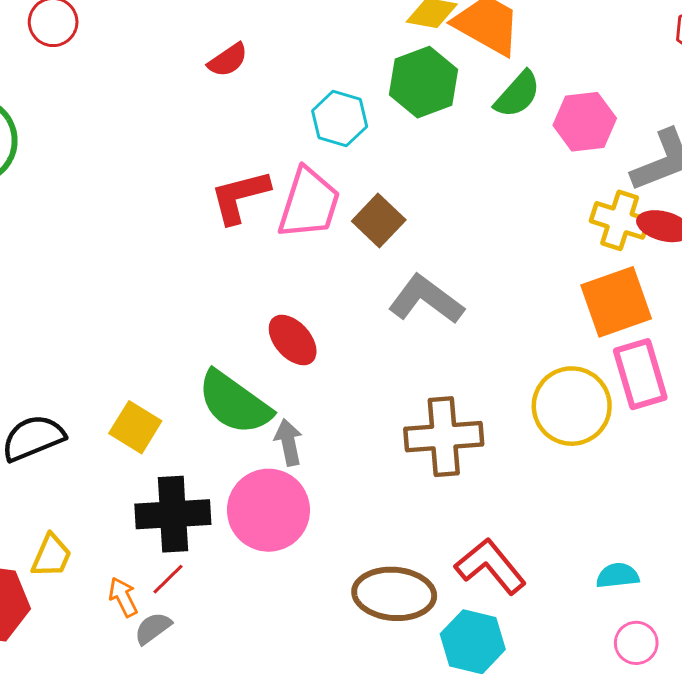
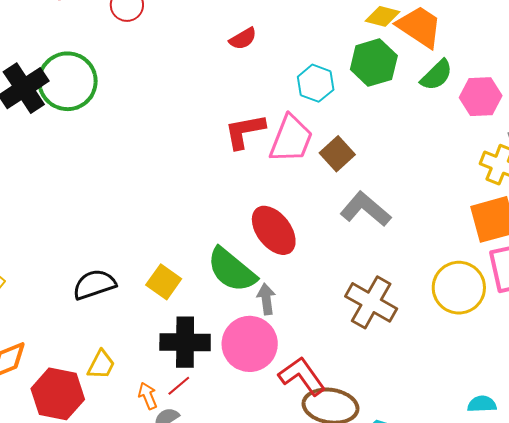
red ellipse: (293, 340) -> (274, 230), size x1.4
brown cross: (444, 437) -> (371, 302), turned 30
red L-shape: (491, 566) -> (302, 376), moved

